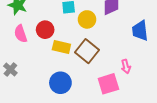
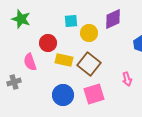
pink semicircle: (21, 34) -> (30, 62), moved
gray cross: (10, 69) -> (14, 82), turned 32
pink square: (108, 84) -> (94, 94), moved

